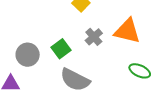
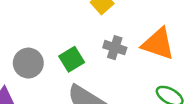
gray cross: (94, 37) -> (115, 48), turned -36

